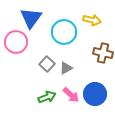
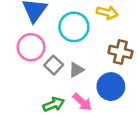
pink circle: (16, 42) -> (31, 47), moved
blue circle: (95, 94) -> (111, 87), moved

